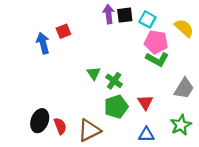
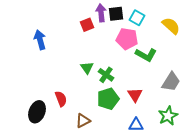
red square: (63, 31) -> (87, 25), moved
pink pentagon: (156, 42) -> (127, 39), moved
red semicircle: (60, 126) -> (61, 99), moved
brown triangle: (89, 130) -> (83, 121), size x0.7

